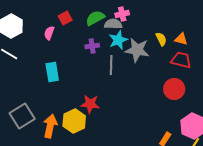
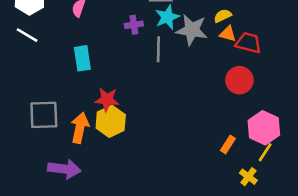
yellow semicircle: (161, 39) -> (223, 16), turned -88
orange triangle: (181, 39) -> (228, 34), moved
red star: (90, 104) -> (107, 99), moved
gray square: (22, 116) -> (44, 115), turned 30

